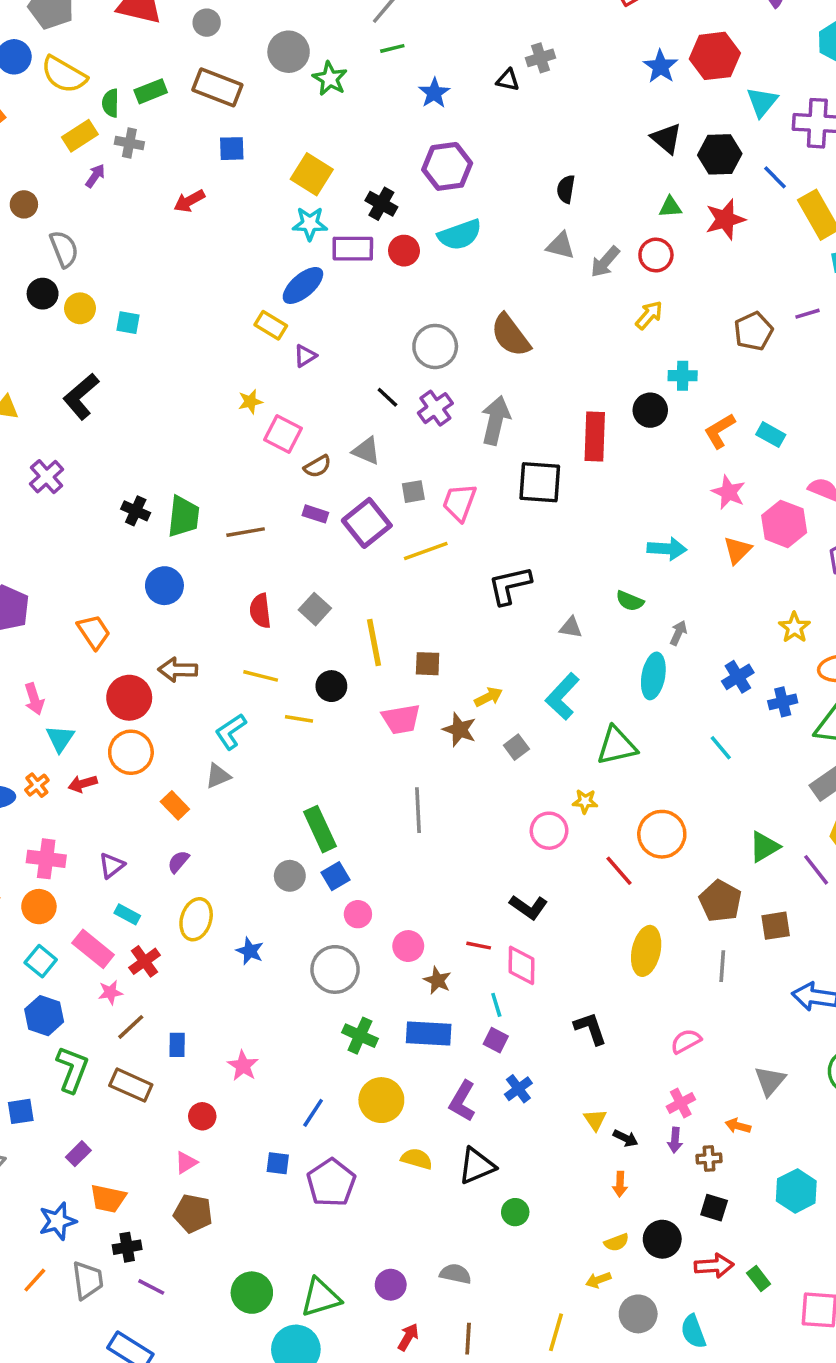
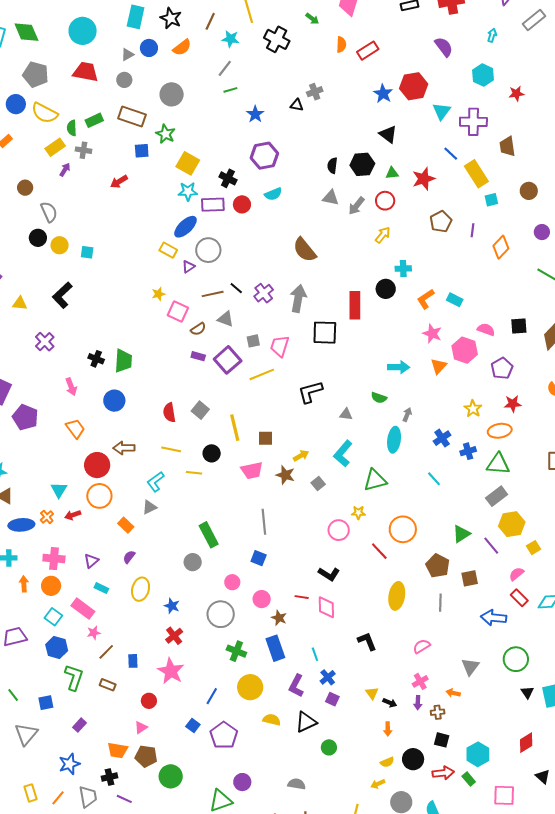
green star: (330, 79) -> (165, 134), moved
black hexagon: (720, 154) -> (362, 164), moved
cyan semicircle: (460, 235) -> (273, 194), size x0.7
purple line: (807, 314) -> (473, 230), turned -64
brown pentagon: (753, 331) -> (441, 222), moved
gray circle: (435, 346) -> (208, 250), moved
brown line: (246, 532) -> (213, 294), moved
pink arrow: (34, 699) -> (71, 387), moved
blue square: (336, 876) -> (259, 558), moved, turned -35
red cross: (145, 961) -> (174, 636), moved
cyan line: (496, 1005) -> (315, 654), moved
blue rectangle: (429, 1033) -> (275, 648), turned 70
purple square: (496, 1040) -> (332, 699), moved
pink star: (243, 1066) -> (171, 671), size x1.5
brown rectangle: (131, 1085) -> (108, 685), size x0.7
blue square: (278, 1163) -> (193, 726), turned 32
cyan hexagon: (796, 1191) -> (478, 754), moved
orange trapezoid: (108, 1198) -> (118, 750), moved
purple circle: (391, 1285) -> (242, 782), moved
green circle: (252, 1293) -> (171, 776), moved

